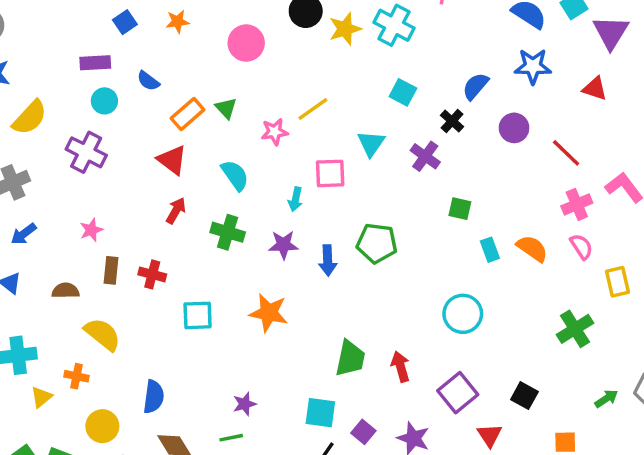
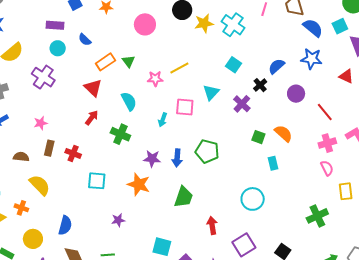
purple star: (283, 245) -> (152, 159), moved
orange semicircle: (532, 248) -> (283, 133), moved
green trapezoid: (350, 358) -> (184, 197), moved
purple star: (245, 404) -> (118, 220), moved

